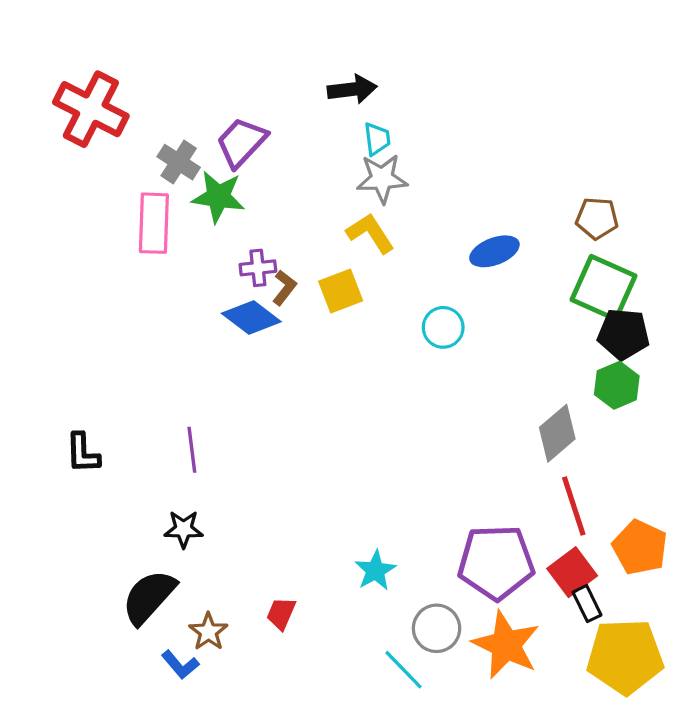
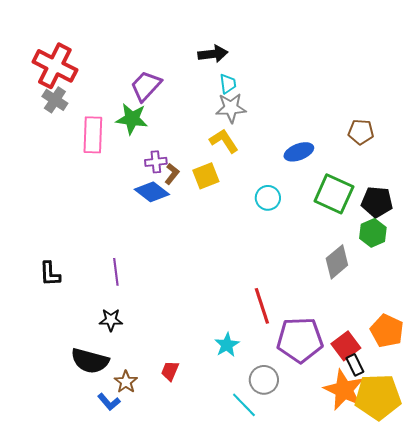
gray cross: (179, 162) -> (55, 100), moved
green square: (604, 288) -> (334, 194), moved
red line: (574, 506) -> (262, 306), moved
black semicircle: (149, 597) -> (90, 361), turned -117
orange star: (506, 645) -> (344, 390), moved

